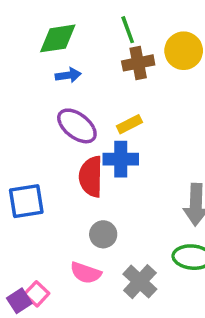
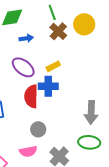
brown cross: (138, 63) -> (58, 31), turned -36
blue arrow: (68, 75) -> (26, 38), moved
pink semicircle: (86, 273) -> (28, 151), turned -30

